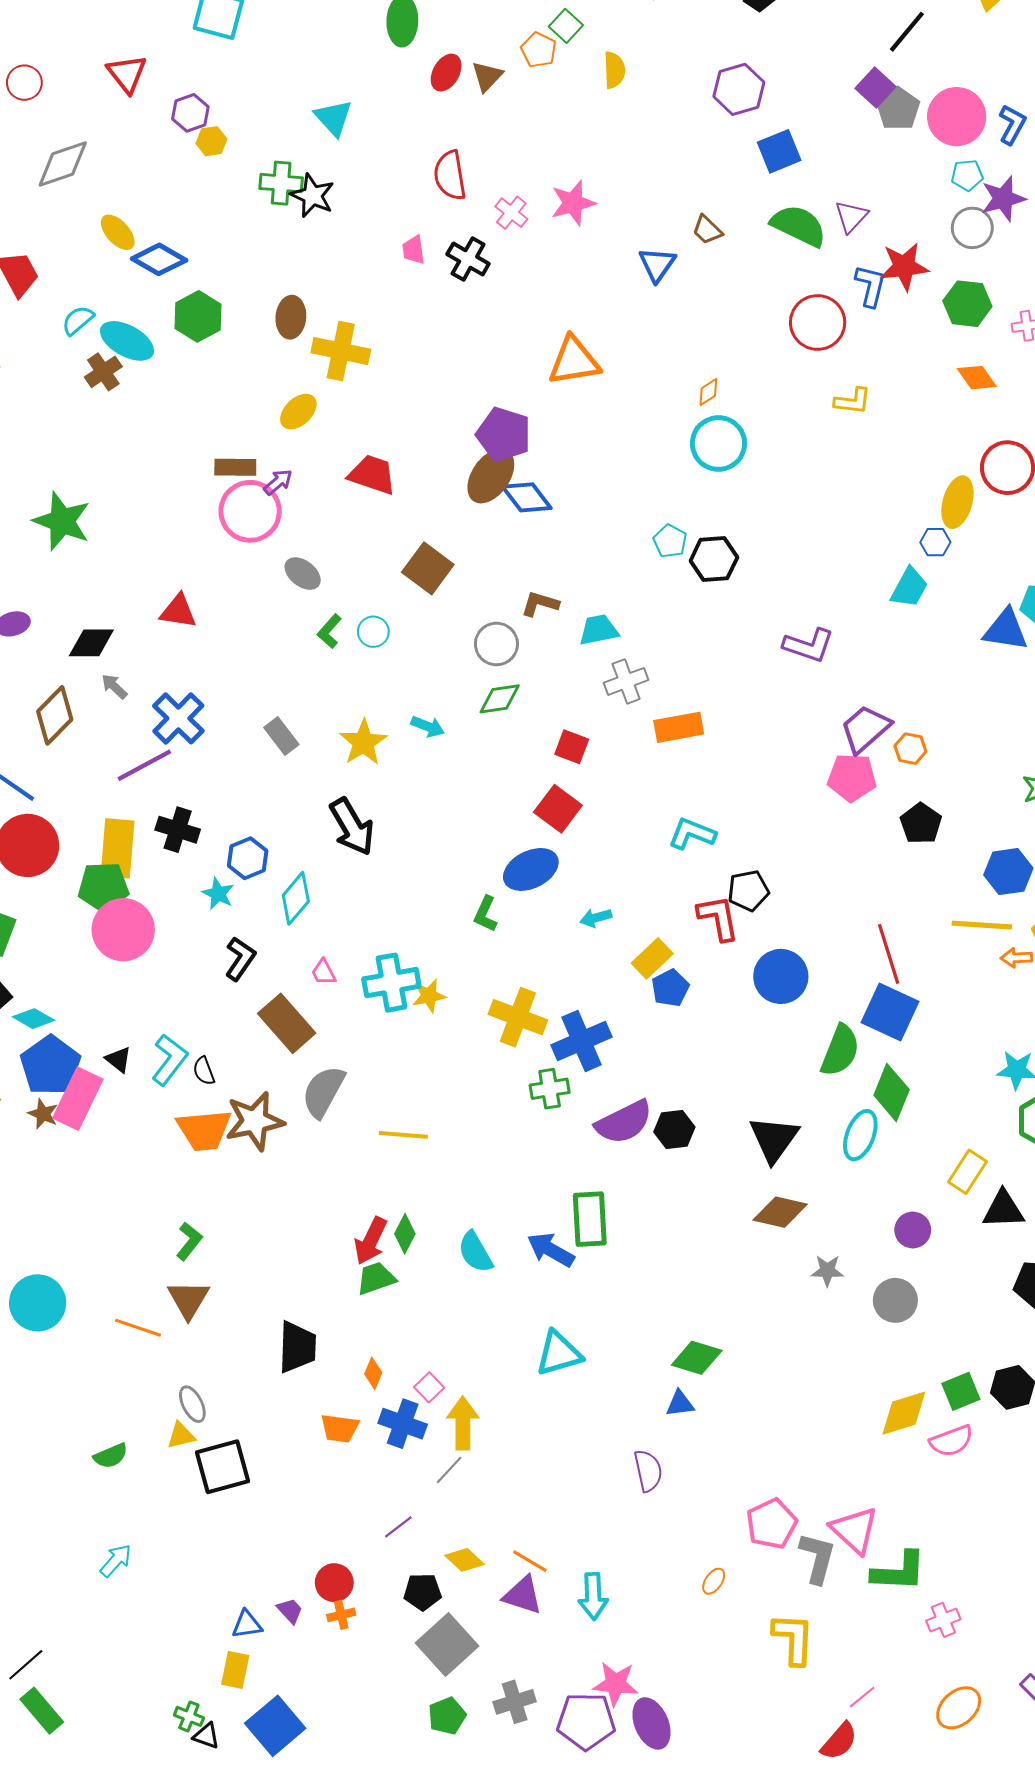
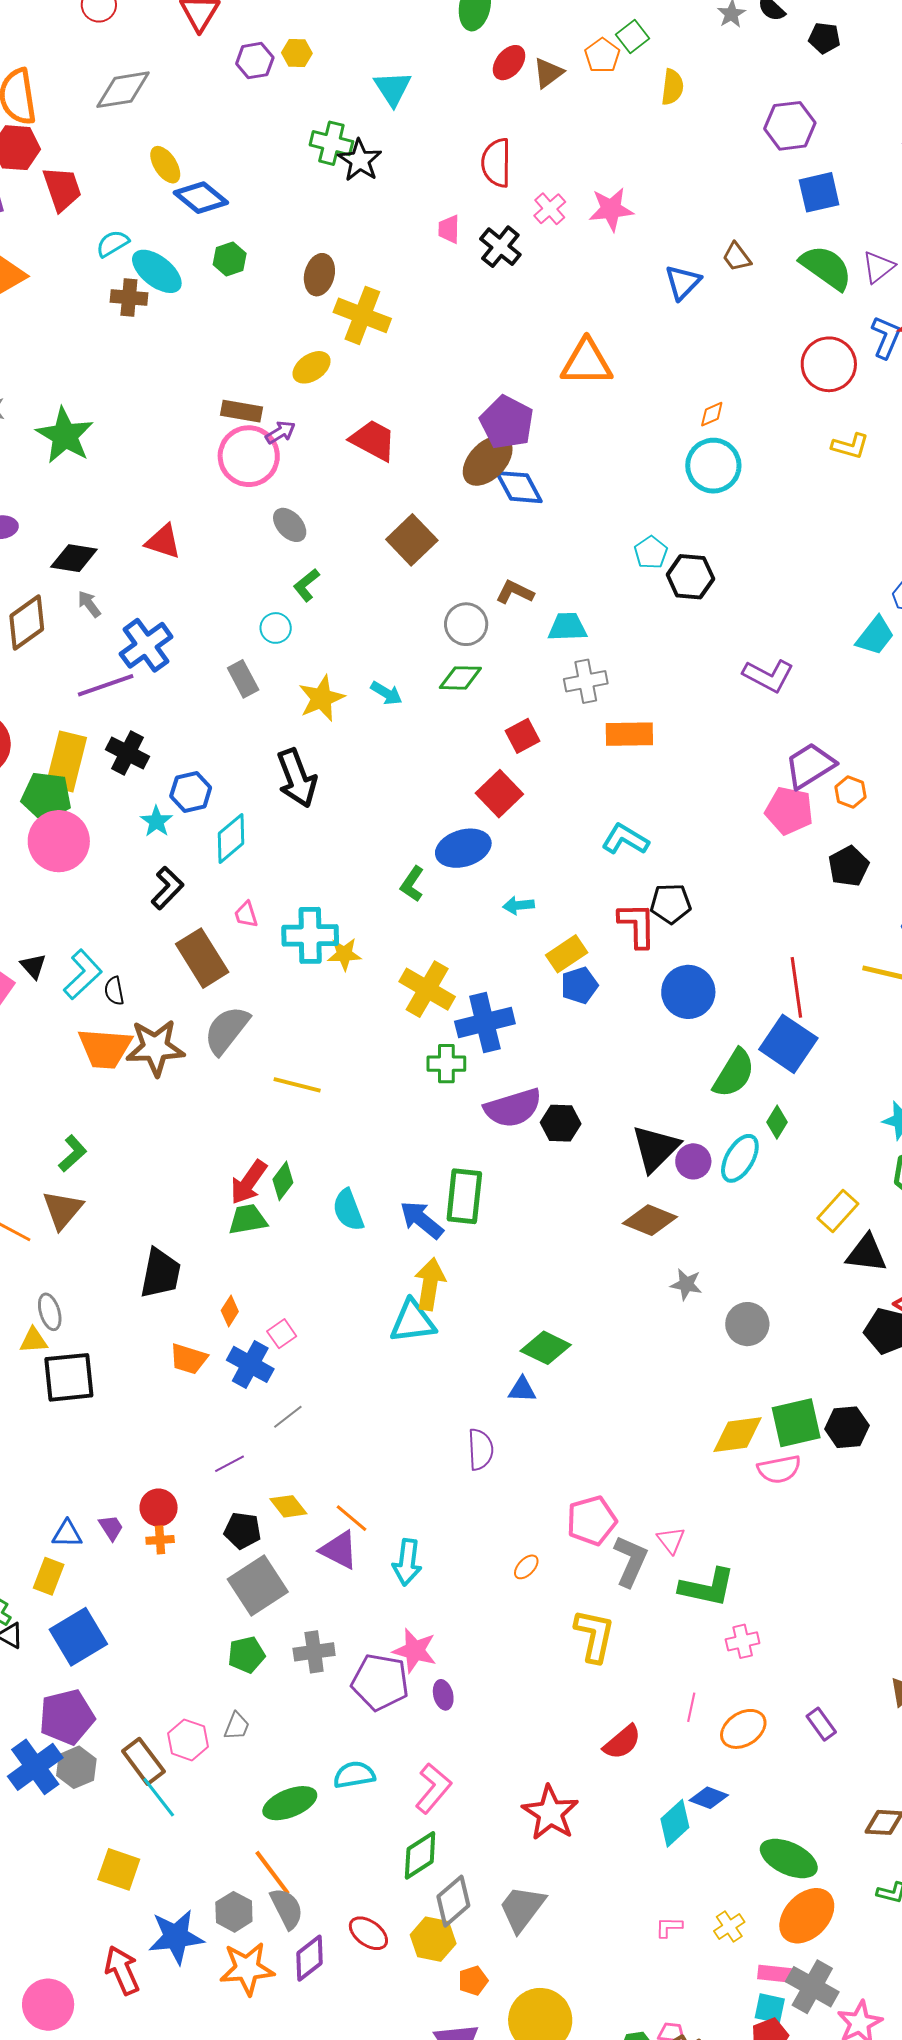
yellow hexagon: (211, 141) -> (297, 53), moved
green hexagon: (198, 316) -> (230, 259), size x0.7
brown cross: (103, 372) -> (129, 298), turned 30
cyan circle: (373, 632) -> (276, 628), moved
red square: (572, 747) -> (523, 736), turned 32
green diamond: (892, 1092) -> (777, 1122), size x0.6
purple circle: (913, 1230) -> (693, 1161), moved
green square: (961, 1391) -> (796, 1423), size x1.4
yellow arrow: (463, 1423) -> (430, 1284), moved
pink triangle: (855, 1530) -> (671, 1540), size x0.6
pink line: (862, 1697) -> (691, 1707), moved, turned -48
purple ellipse: (651, 1723) -> (443, 1695), size x0.6

